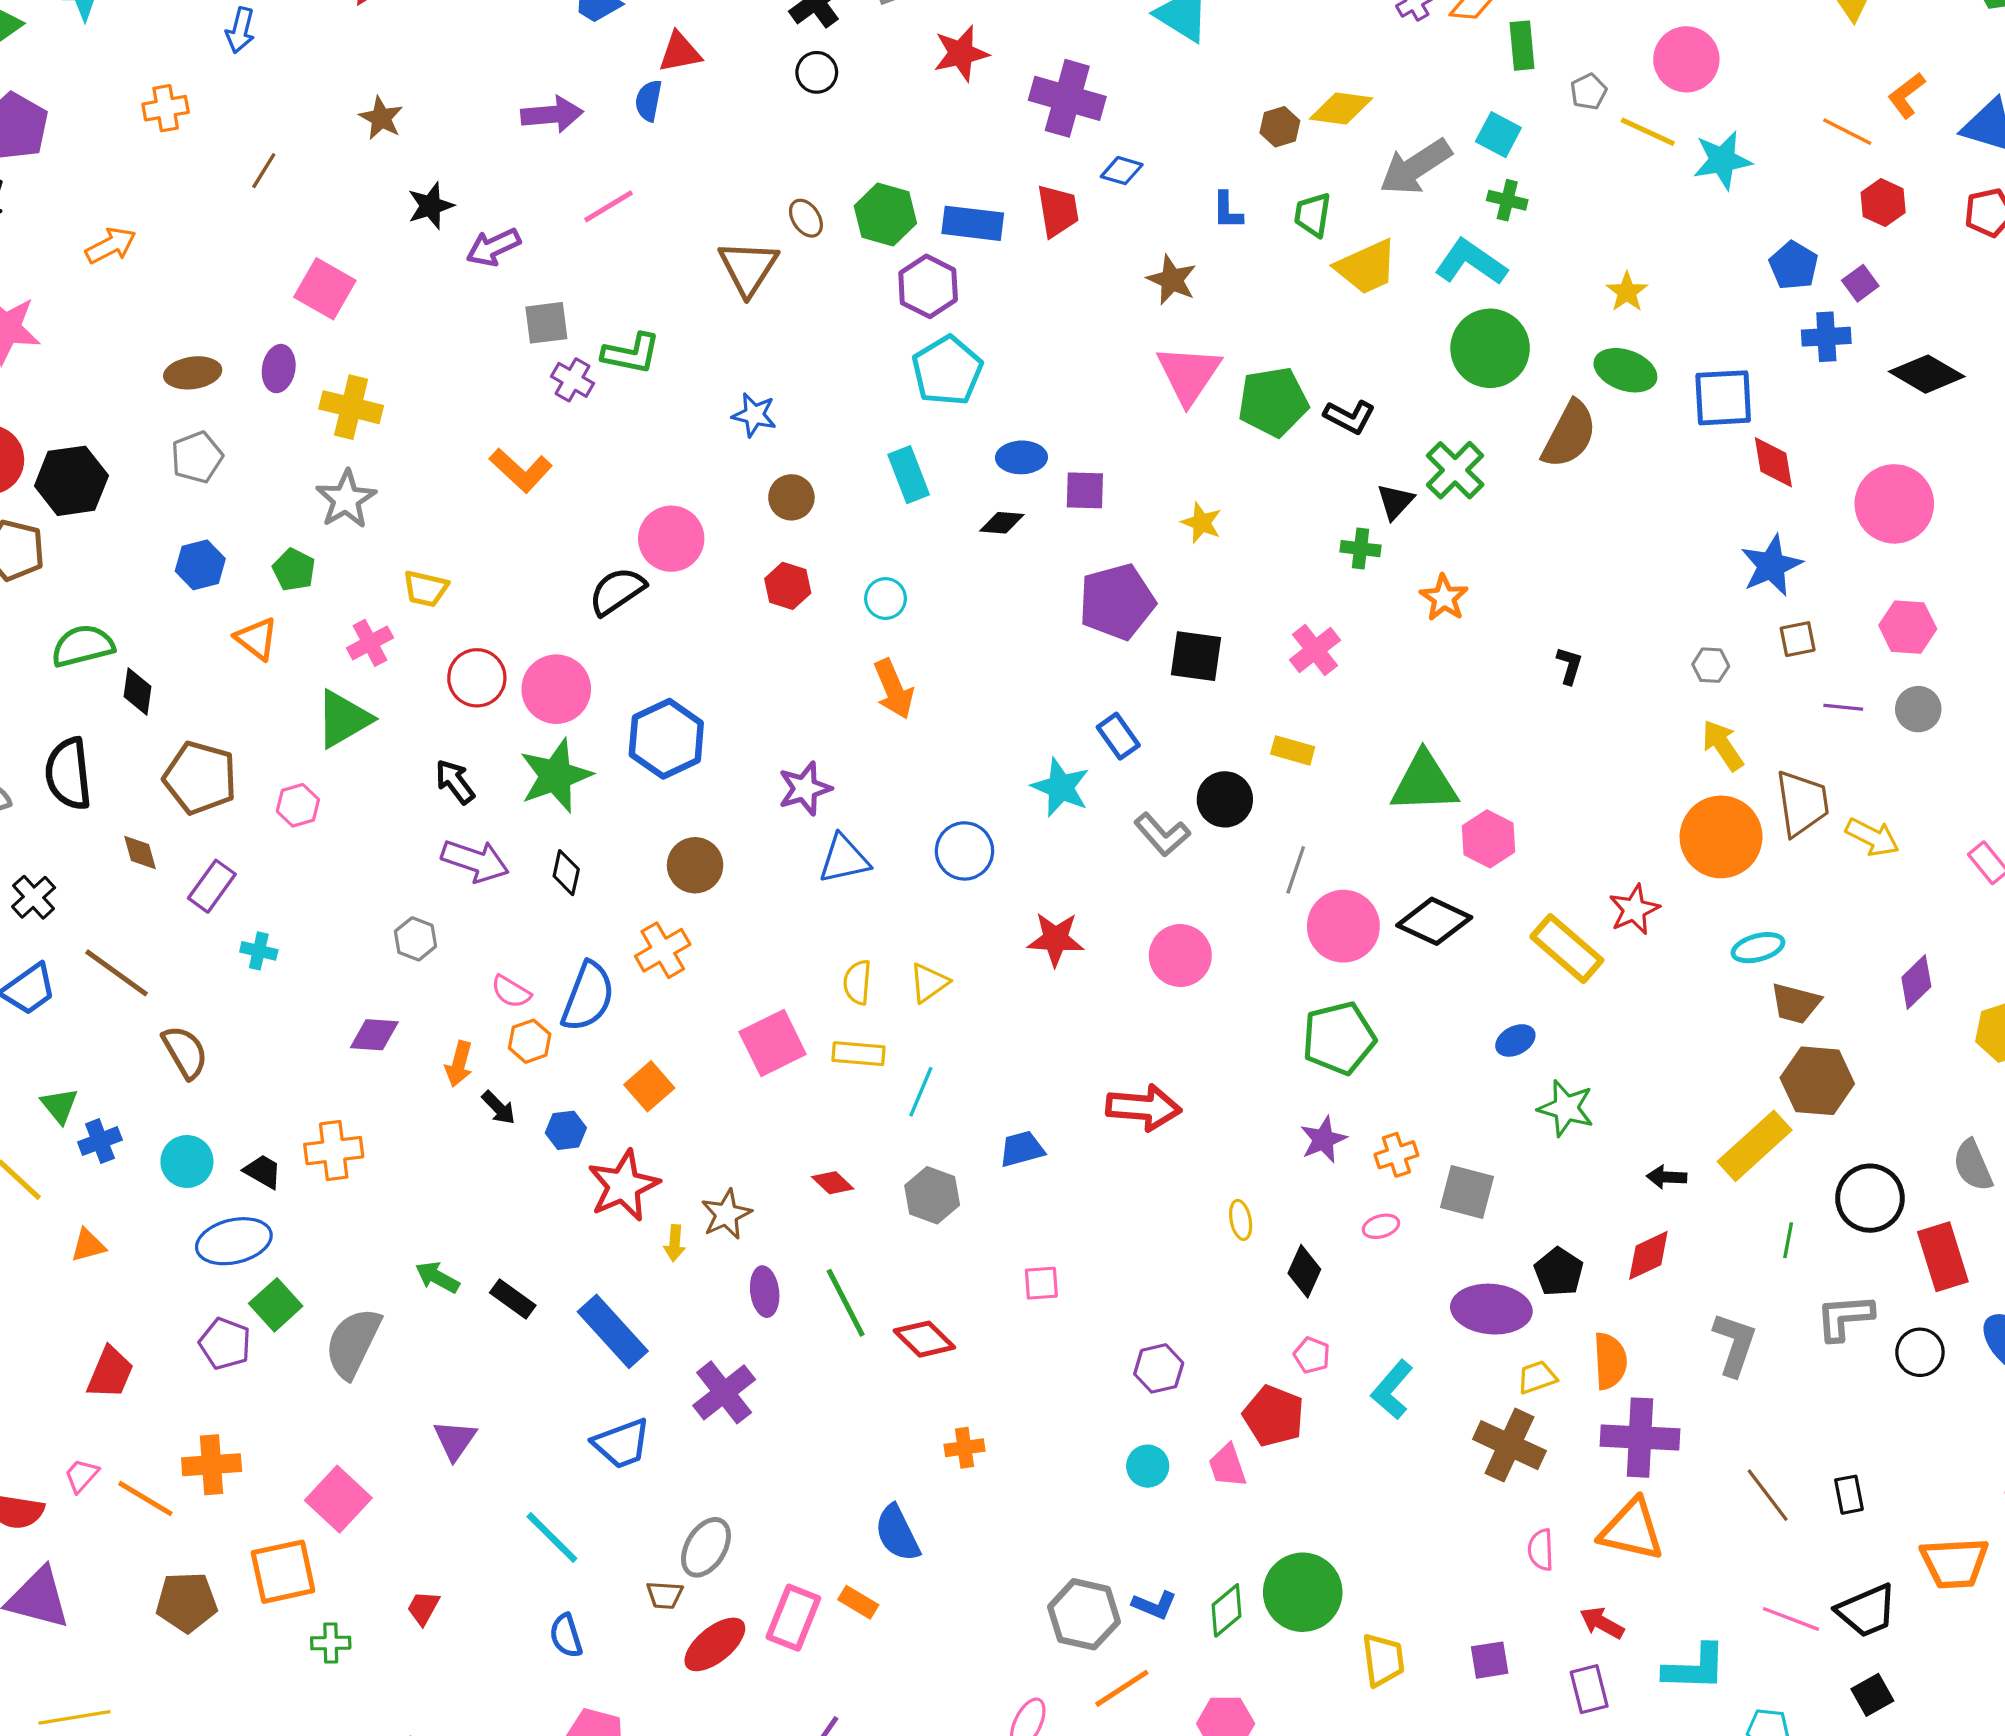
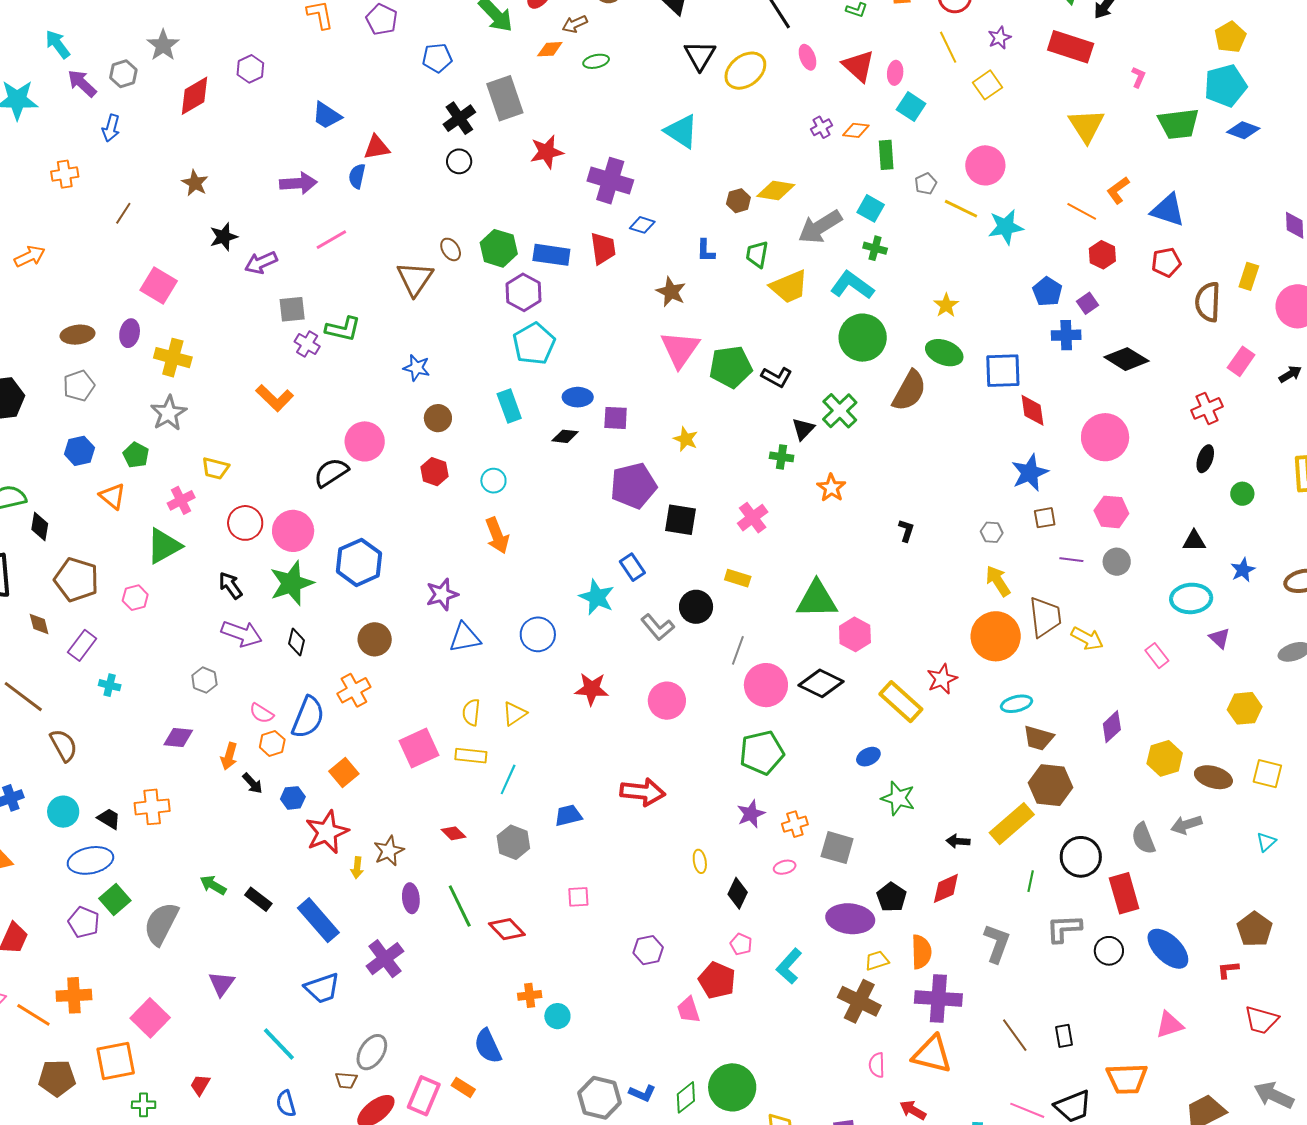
cyan circle: (1148, 1466) -> (557, 1016), moved

